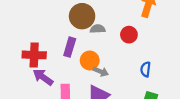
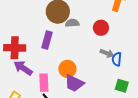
orange circle: (90, 60) -> (67, 69), moved
gray arrow: (101, 72) -> (107, 53), moved

